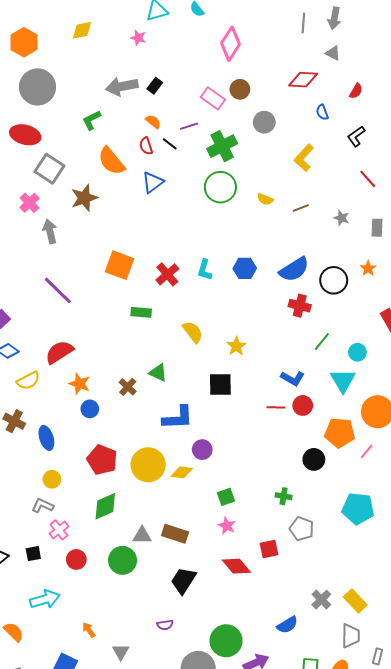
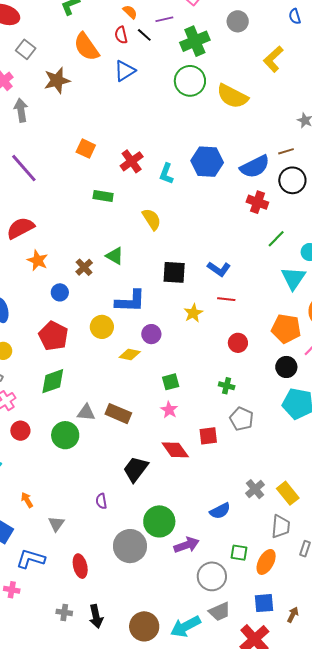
gray square: (49, 169) -> (26, 49), size x0.7
yellow semicircle: (265, 199) -> (232, 96), size x2.0
brown line: (301, 208) -> (286, 151), moved
orange square: (119, 265) -> (86, 149), size x0.7
blue hexagon: (245, 268) -> (207, 162), size x1.4
cyan L-shape: (205, 270) -> (166, 174), moved
yellow star: (236, 346) -> (193, 313), moved
blue L-shape: (293, 378) -> (219, 269), moved
red circle: (303, 405) -> (238, 343), moved
blue circle: (90, 409) -> (60, 292), moved
black circle: (314, 459) -> (286, 367), moved
yellow circle: (148, 465) -> (102, 327), moved, size x0.7
black trapezoid: (183, 580) -> (136, 469), moved
purple semicircle: (165, 625) -> (101, 501), turned 84

